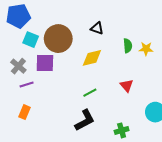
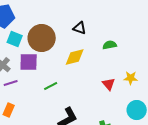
green semicircle: (128, 46) -> (110, 45), turned -96
yellow star: (146, 49) -> (131, 78), moved
green line: (90, 93) -> (51, 86), moved

